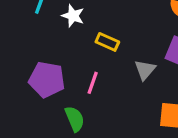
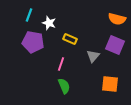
purple pentagon: (47, 80) -> (33, 42), moved
green semicircle: (75, 119) -> (64, 86), moved

